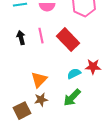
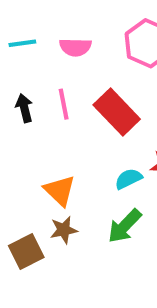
orange triangle: (39, 80) -> (60, 191), turned -30

